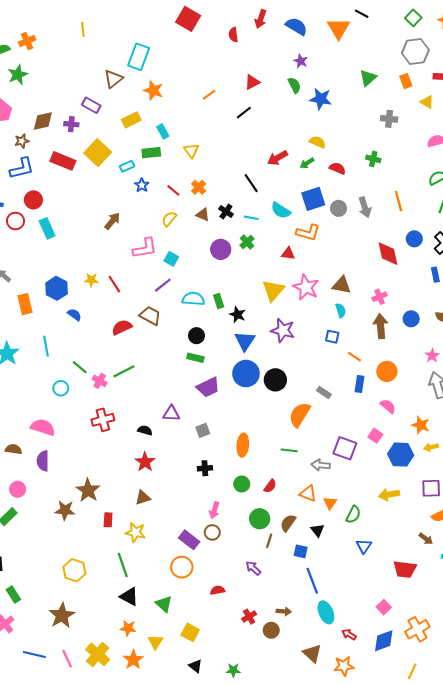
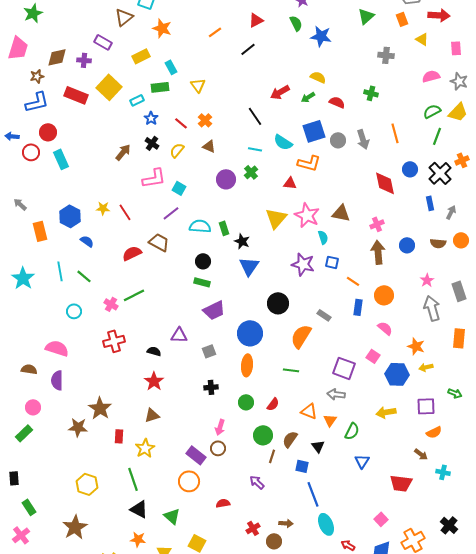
black cross: (226, 211) -> (152, 143), moved
cyan semicircle: (341, 310) -> (323, 237), moved
purple star: (283, 330) -> (303, 264), moved
green line: (80, 367) -> (84, 276), moved
blue circle: (246, 374) -> (250, 333), moved
gray arrow: (321, 465) -> (336, 394), moved
yellow star: (135, 532) -> (145, 448), turned 30

